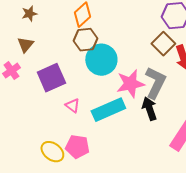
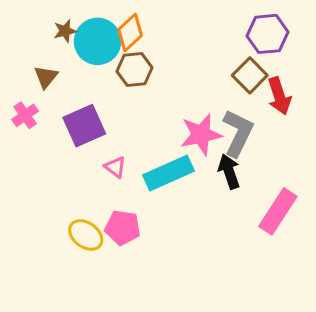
brown star: (29, 14) -> (65, 31), moved
cyan circle: (101, 60) -> (98, 41), moved

